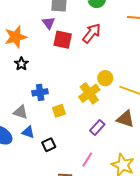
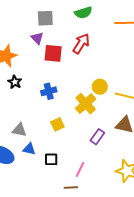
blue cross: (40, 92) -> (49, 91), moved
black square: (49, 145) -> (51, 159), turned 32
pink line: (87, 160) -> (80, 170), moved

